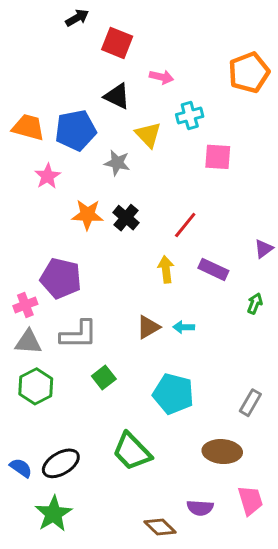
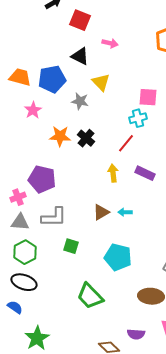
cyan cross: (190, 115) -> (138, 118), moved
green square: (104, 378) -> (71, 246), turned -35
black ellipse: (61, 463) -> (24, 282), moved, turned 50

